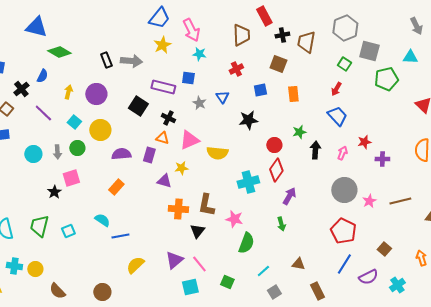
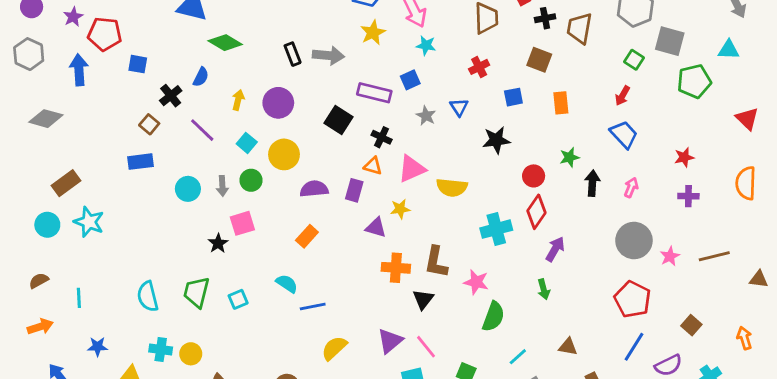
blue square: (188, 78) -> (410, 80), turned -32
red star: (364, 142) -> (684, 157), moved

